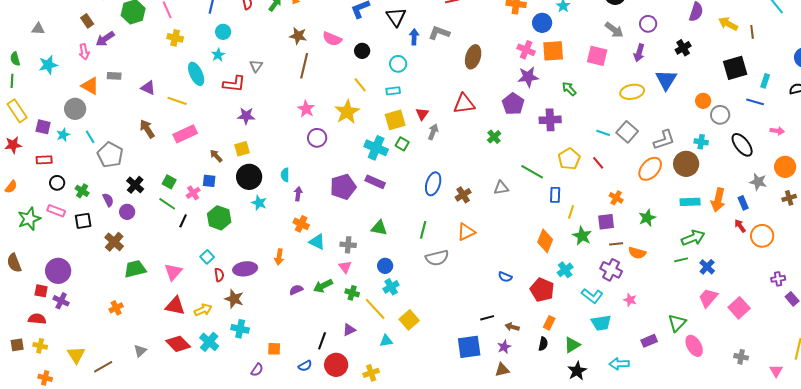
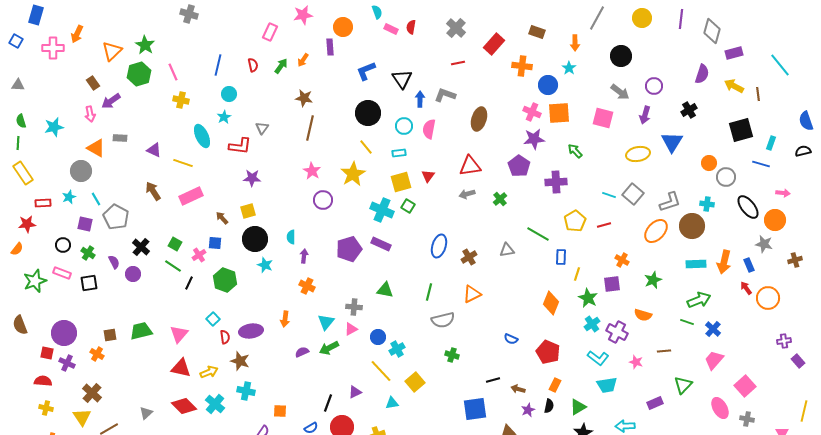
gray triangle: (38, 29) -> (18, 85), moved
pink semicircle: (332, 39) -> (429, 129), moved, turned 78
black circle: (362, 51) -> (368, 113), size x1.6
purple square: (43, 127) -> (85, 224), moved
gray arrow: (433, 132) -> (467, 194), moved, turned -126
red star: (13, 145) -> (27, 224), moved
red rectangle: (44, 160) -> (43, 203), moved
red line: (598, 163) -> (604, 225), turned -64
orange circle: (785, 167) -> (775, 220), moved
brown cross: (114, 242) -> (92, 393), moved
cyan triangle: (317, 242) -> (326, 322), moved, turned 42
brown line: (616, 244) -> (664, 351), moved
green line: (681, 260) -> (687, 322), turned 32
blue circle: (385, 266) -> (378, 337), moved
pink triangle: (345, 267) -> (351, 329), turned 40
cyan cross: (565, 270) -> (592, 324), moved
green cross: (352, 293) -> (452, 355), moved
orange cross: (116, 308) -> (97, 354), moved, turned -32
pink square: (739, 308) -> (745, 386), moved
brown square: (17, 345) -> (110, 335), moved
pink ellipse: (694, 346) -> (720, 408), moved
purple star: (504, 347) -> (528, 410), moved

